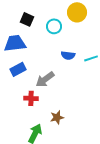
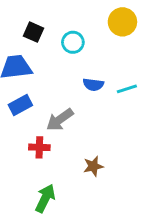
yellow circle: (77, 12) -> (122, 22), moved
brown star: (57, 117) -> (93, 166), moved

